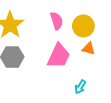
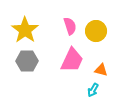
orange triangle: (89, 49) -> (101, 70), moved

